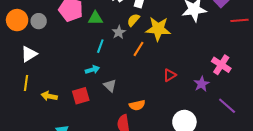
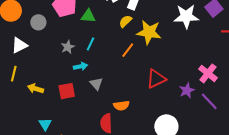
gray circle: (39, 21) -> (38, 22), moved
gray star: (119, 32) -> (68, 47), moved
red triangle: (170, 75) -> (156, 79), size x1.5
purple line: (227, 106) -> (209, 101), moved

